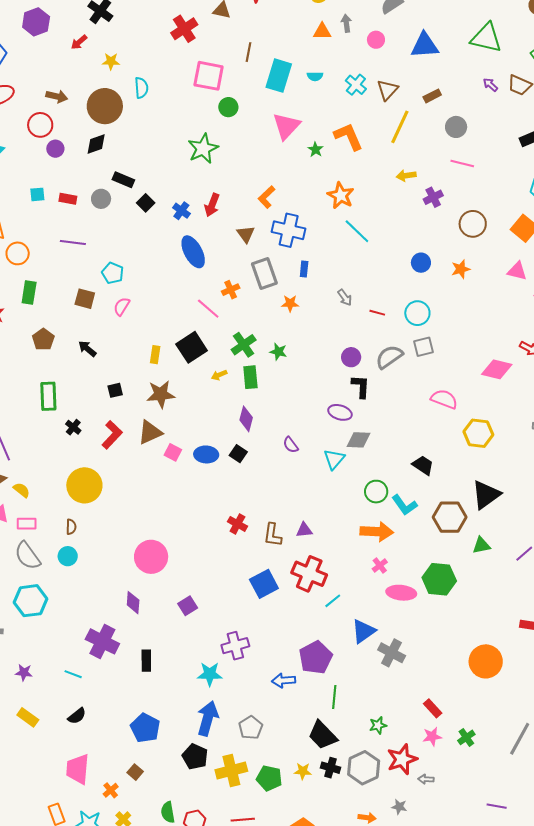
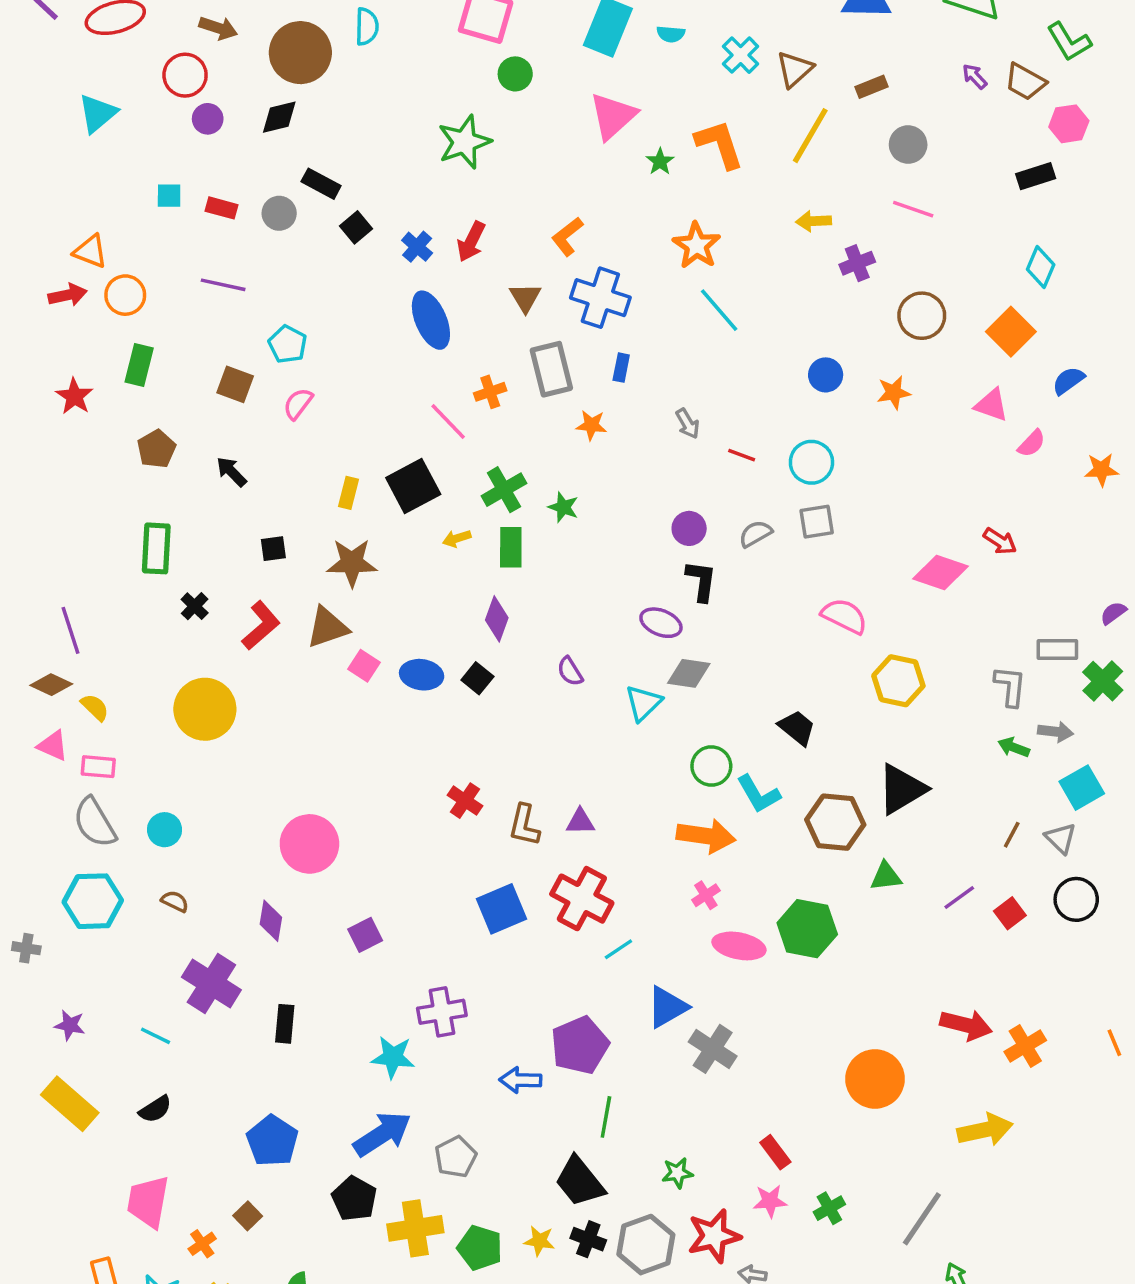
gray semicircle: (389, 357) -> (755, 534), size x0.7
brown semicircle: (71, 527) -> (175, 901), moved, turned -70
yellow rectangle: (28, 717) -> (70, 1104), size x1.5
blue arrow: (208, 718) -> (382, 1134), turned 36

